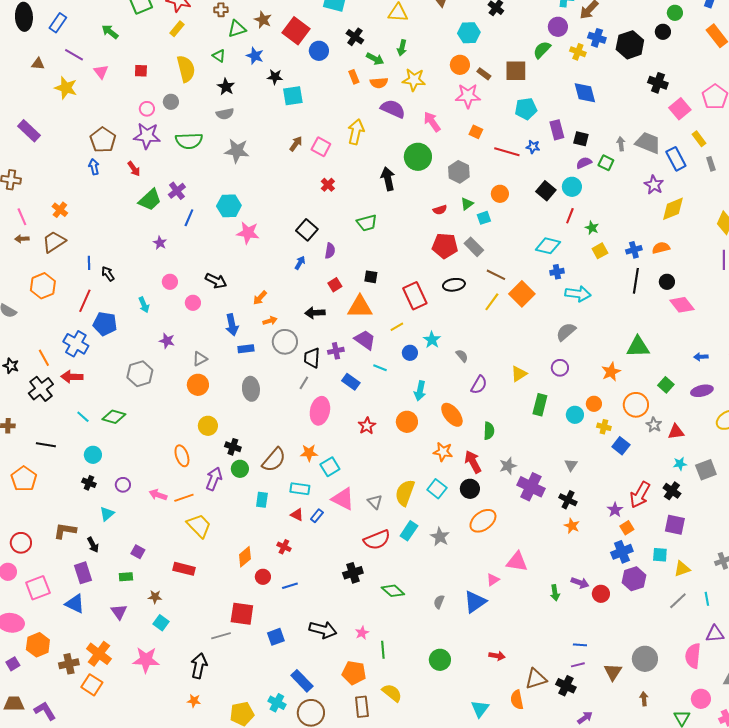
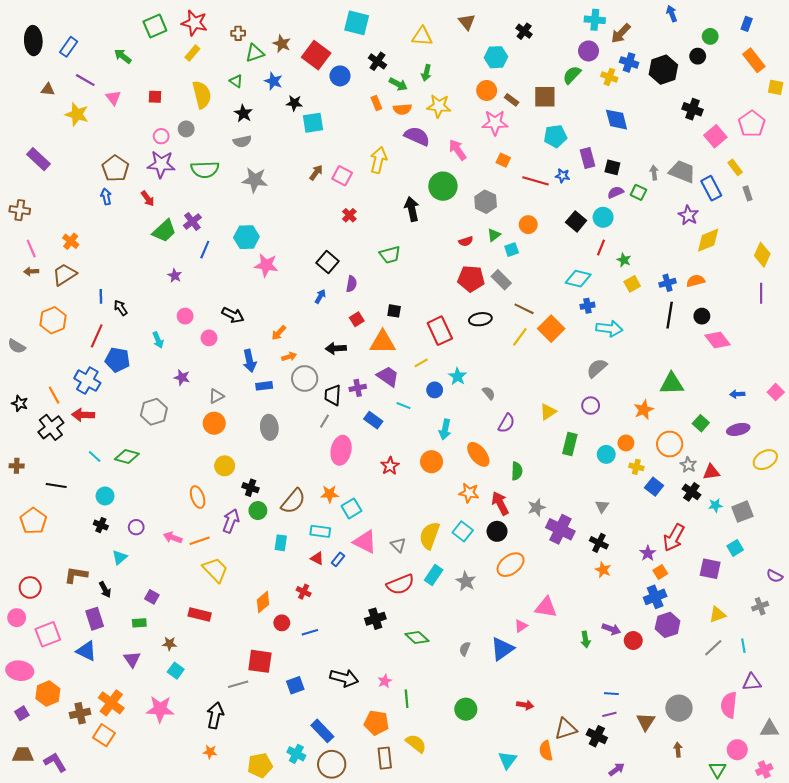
black cross: (672, 491) -> (691, 492), moved
cyan square: (660, 555) -> (735, 548), moved, turned -35

